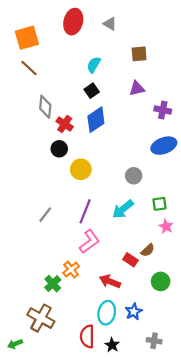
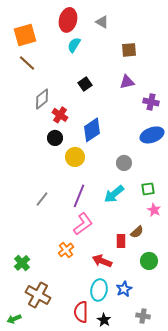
cyan semicircle: (94, 65) -> (74, 45), moved
gray diamond: (45, 107) -> (42, 99), turned 45
blue diamond: (96, 120) -> (92, 130), moved
red rectangle: (130, 260) -> (121, 241), turned 56
green cross: (53, 284) -> (22, 263), moved

